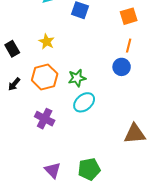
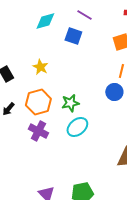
purple cross: (45, 119) -> (38, 131), moved

